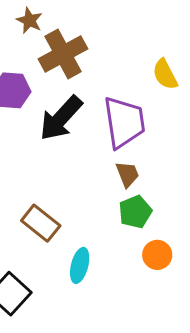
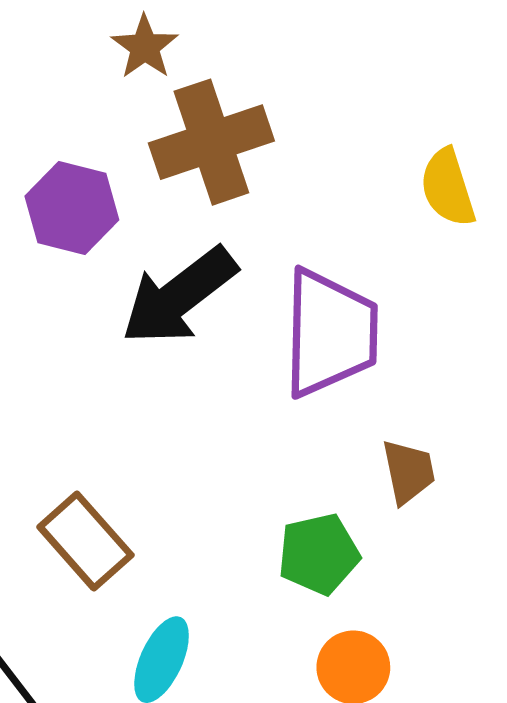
yellow semicircle: (165, 74) -> (448, 188), moved
brown trapezoid: (128, 174) -> (408, 472), moved

